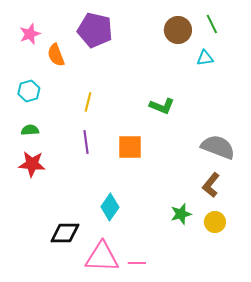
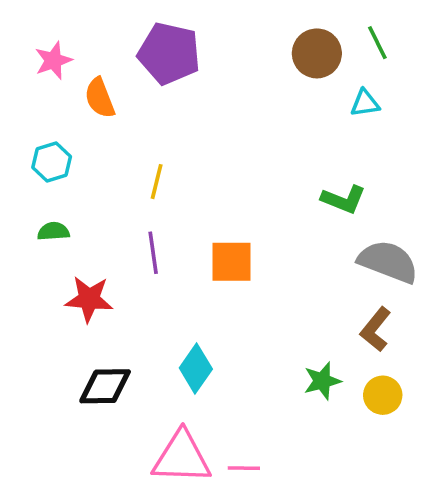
green L-shape: (162, 106) -> (344, 199), moved
red star: (32, 164) -> (89, 299), moved
black diamond: (65, 233) -> (105, 386), moved

